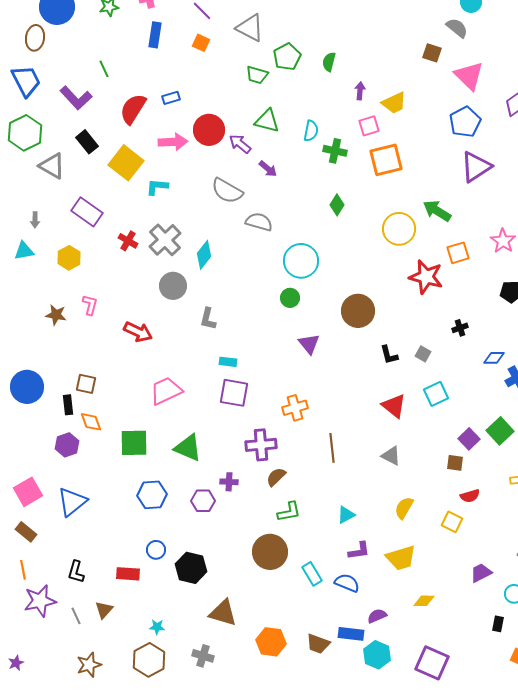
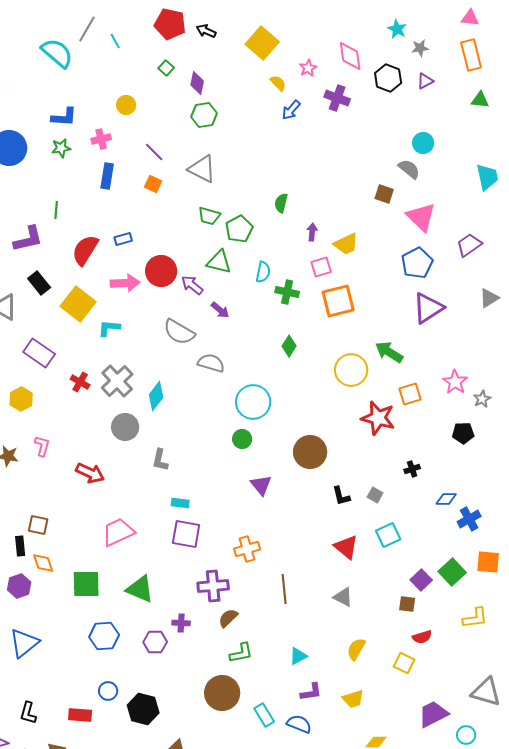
green pentagon: (287, 57) -> (239, 229), moved
green line: (104, 69) -> (56, 210), turned 30
purple L-shape: (76, 98) -> (28, 239), turned -60
yellow trapezoid: (401, 558) -> (353, 699), size x0.7
purple trapezoid: (481, 573) -> (433, 714), size x1.4

